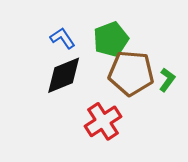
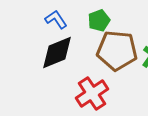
green pentagon: (111, 39) -> (99, 20), size x0.7

